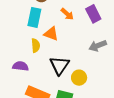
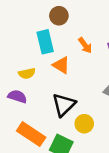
cyan rectangle: (34, 17) -> (45, 42), turned -36
yellow semicircle: (36, 45) -> (27, 73), moved, turned 72

